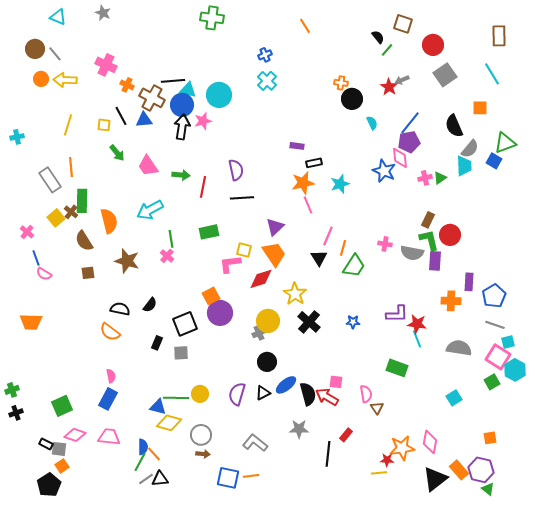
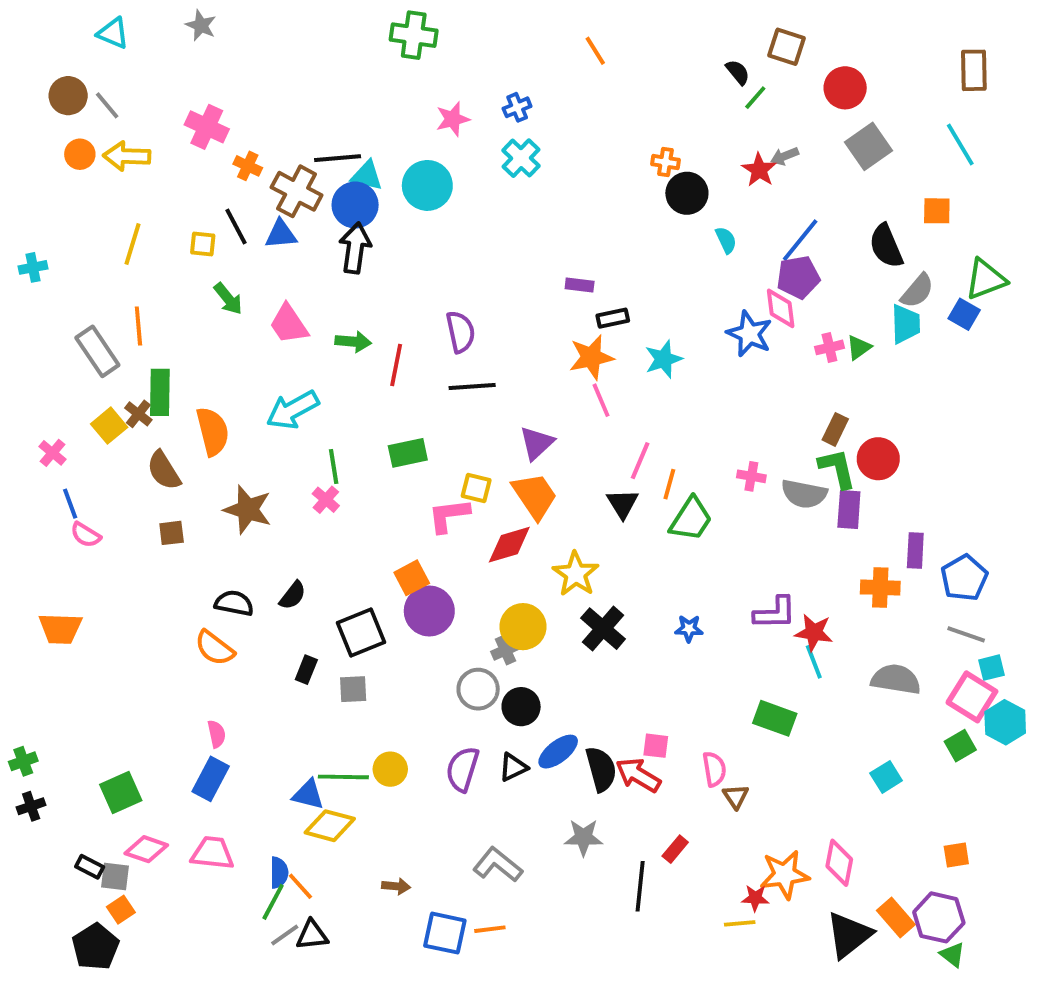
pink star: (203, 121) -> (453, 119), moved
gray circle: (201, 435) -> (478, 689), moved

